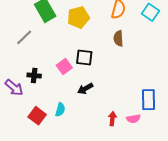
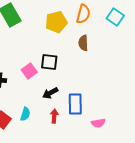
yellow pentagon: (78, 17) -> (56, 22), moved
blue rectangle: (148, 100) -> (75, 104), moved
red arrow: (112, 119) -> (54, 116), moved

